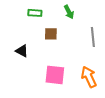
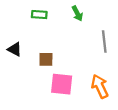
brown square: (51, 34) -> (46, 59), moved
black triangle: (22, 51) -> (15, 49), moved

